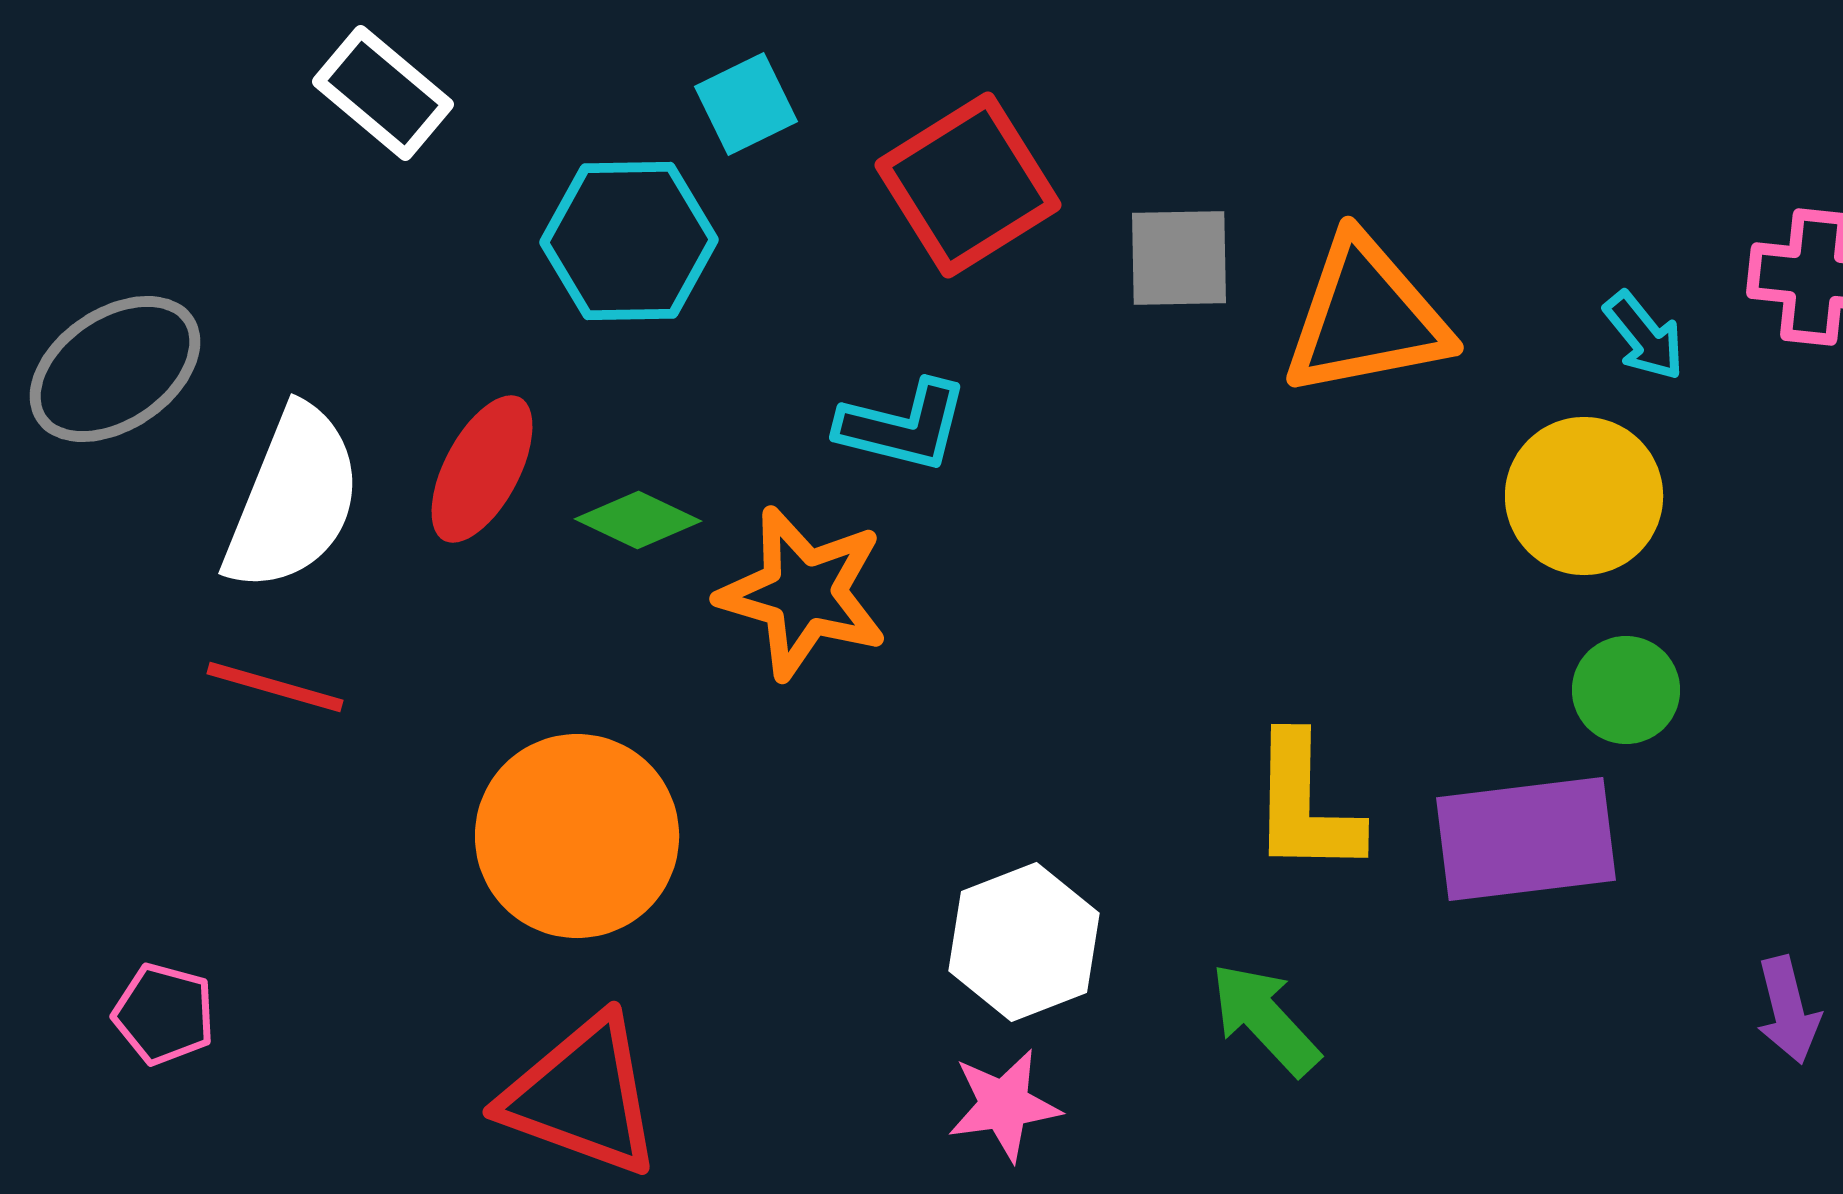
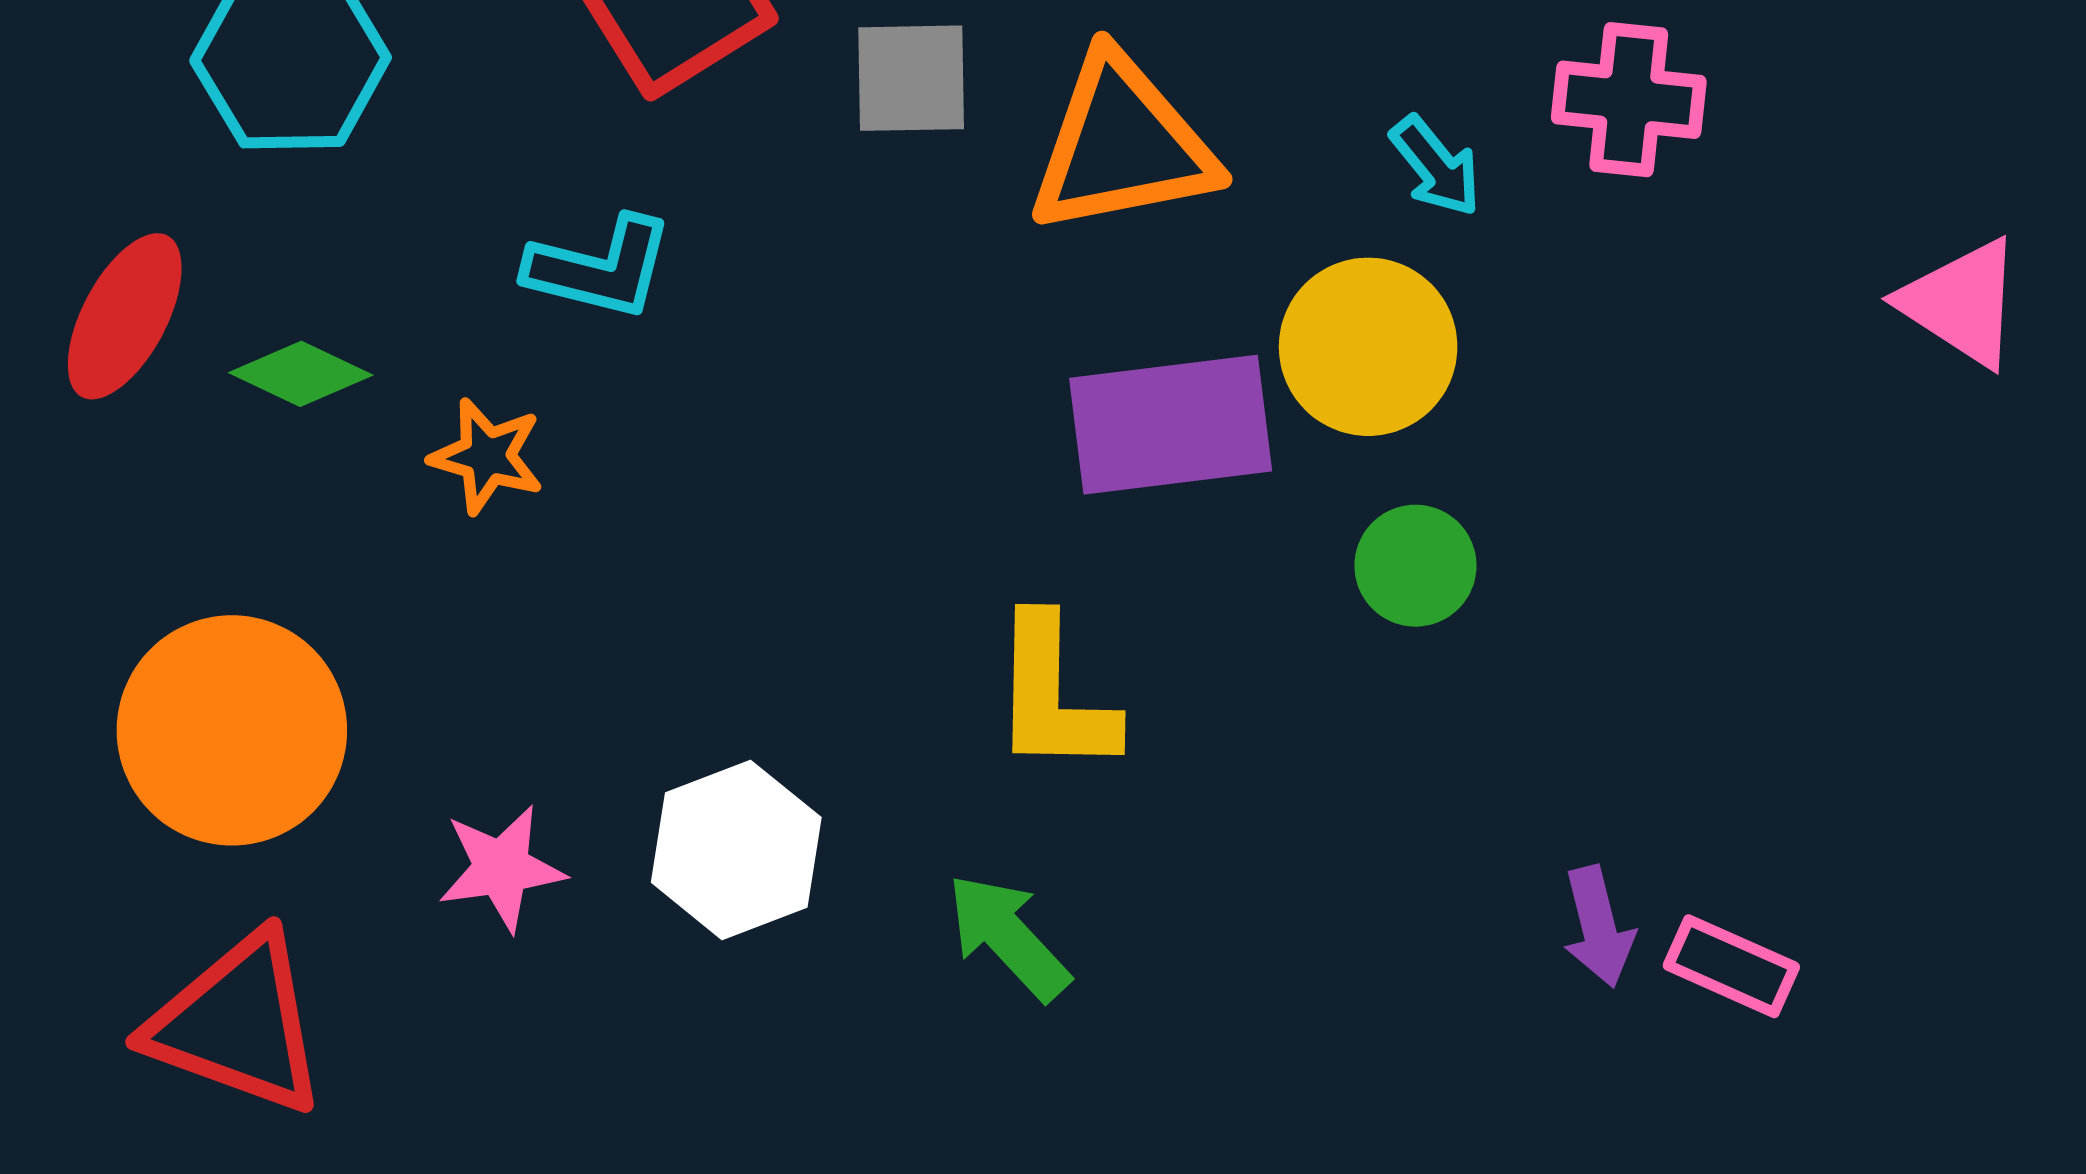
orange star: (803, 593) -> (487, 456), size x0.6
purple rectangle: (1526, 839) -> (1171, 425), moved
pink star: (1004, 1105) -> (502, 868), moved

